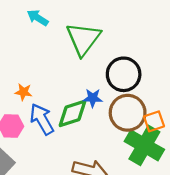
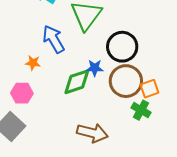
blue arrow: (42, 119) -> (54, 39), moved
green cross: (144, 145) -> (141, 110), size x0.6

